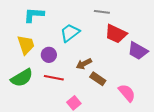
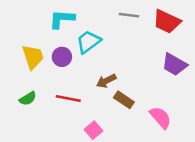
cyan L-shape: (34, 15) -> (62, 19), moved
red trapezoid: (116, 34) -> (167, 21), moved
purple circle: (49, 55) -> (62, 57), moved
green semicircle: (22, 78) -> (28, 99), size x0.6

